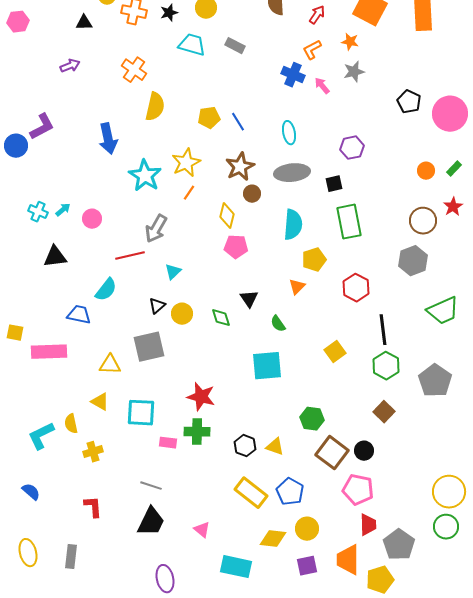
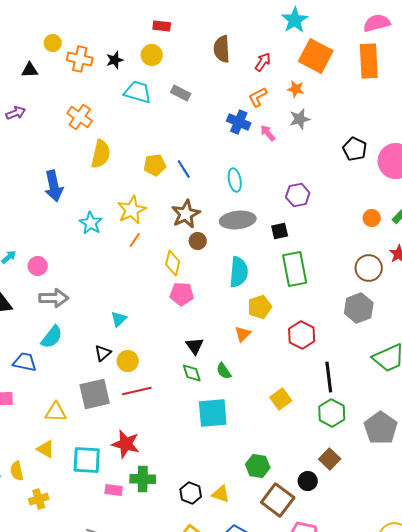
cyan star: (145, 176) -> (91, 223), size x0.7
gray arrow: (156, 229) -> (54, 298), moved, turned -120
red line: (130, 256) -> (137, 391), moved
green diamond: (221, 318) -> (192, 373), moved
red star: (201, 397) -> (126, 444), moved
black circle: (364, 451) -> (308, 481), moved

